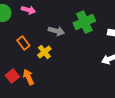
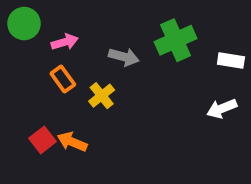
pink arrow: (28, 10) -> (65, 42), moved, turned -32
orange arrow: (28, 77) -> (72, 142), turned -42

